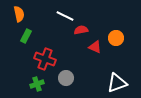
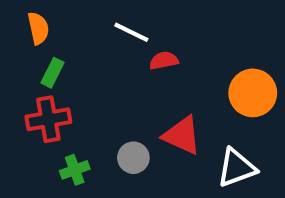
orange circle: (116, 38) -> (253, 93), moved, size x1.5
red triangle: (95, 47) -> (182, 135), moved, size x1.5
red cross: (45, 59) -> (48, 119), moved, turned -30

